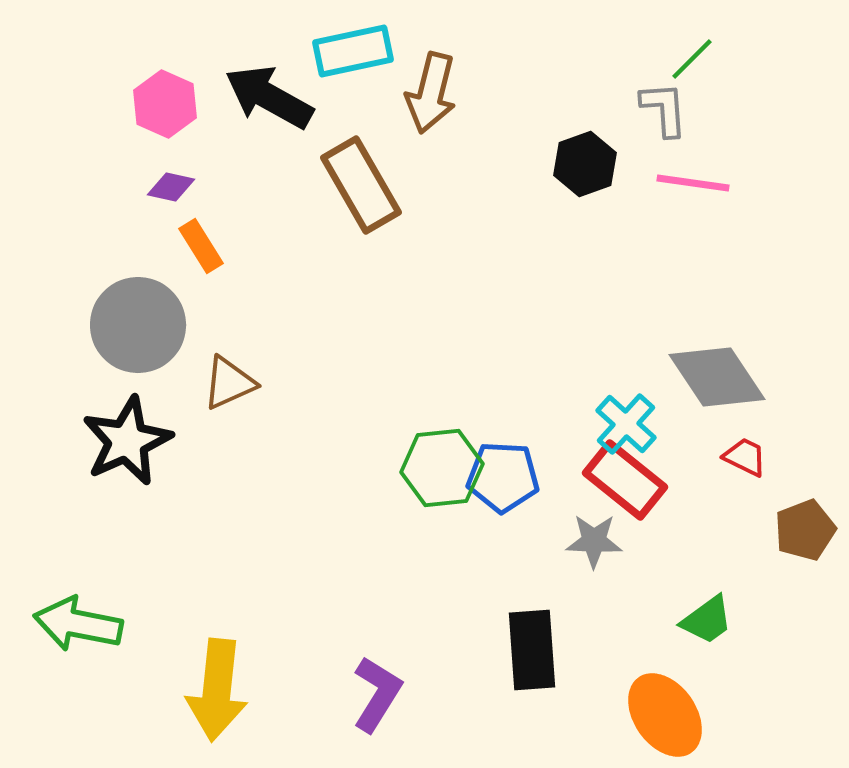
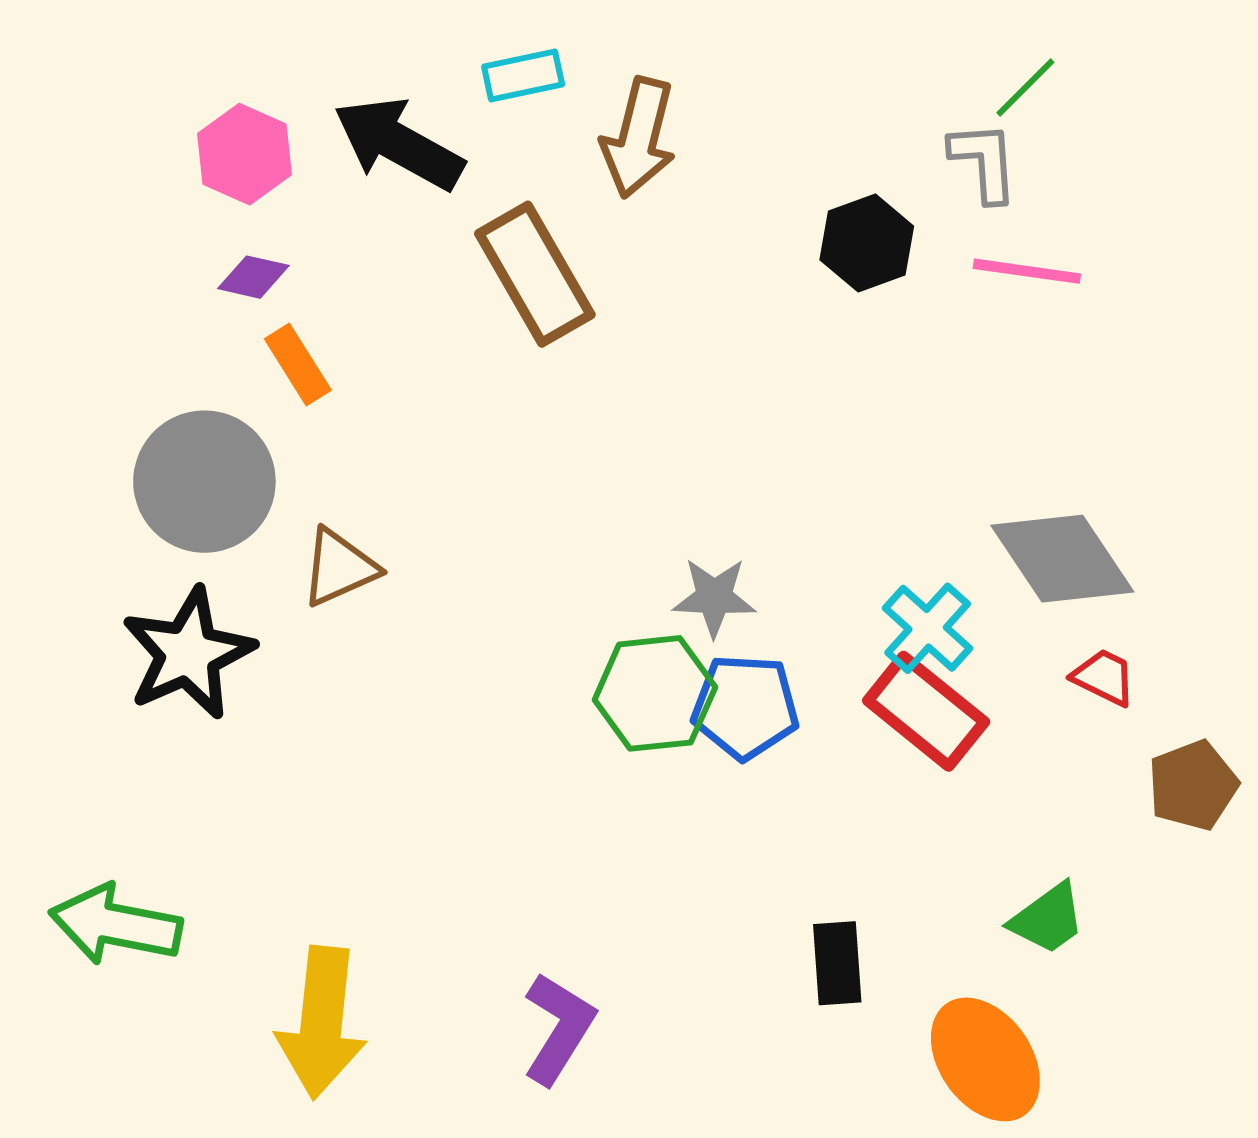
cyan rectangle: (353, 51) -> (523, 76), size x0.7
gray star: (594, 541) -> (714, 597), moved
black rectangle: (532, 650) -> (837, 963), moved, size x0.7

